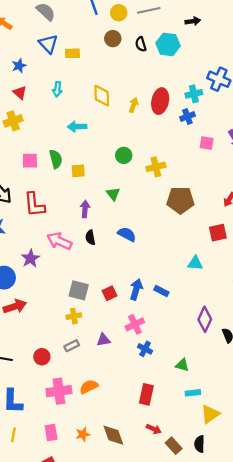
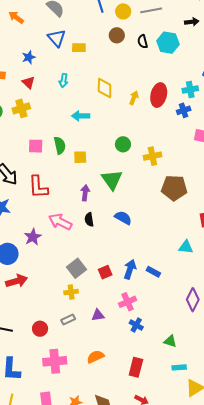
green triangle: (113, 194) -> (112, 180), size x1.6
gray square: (79, 290) -> (77, 268), turned 36
orange semicircle: (89, 387) -> (95, 357), moved

